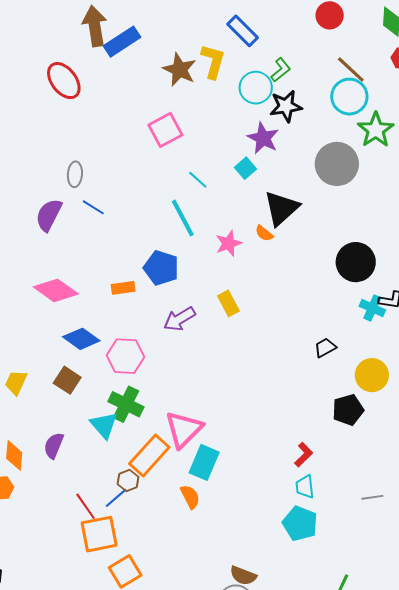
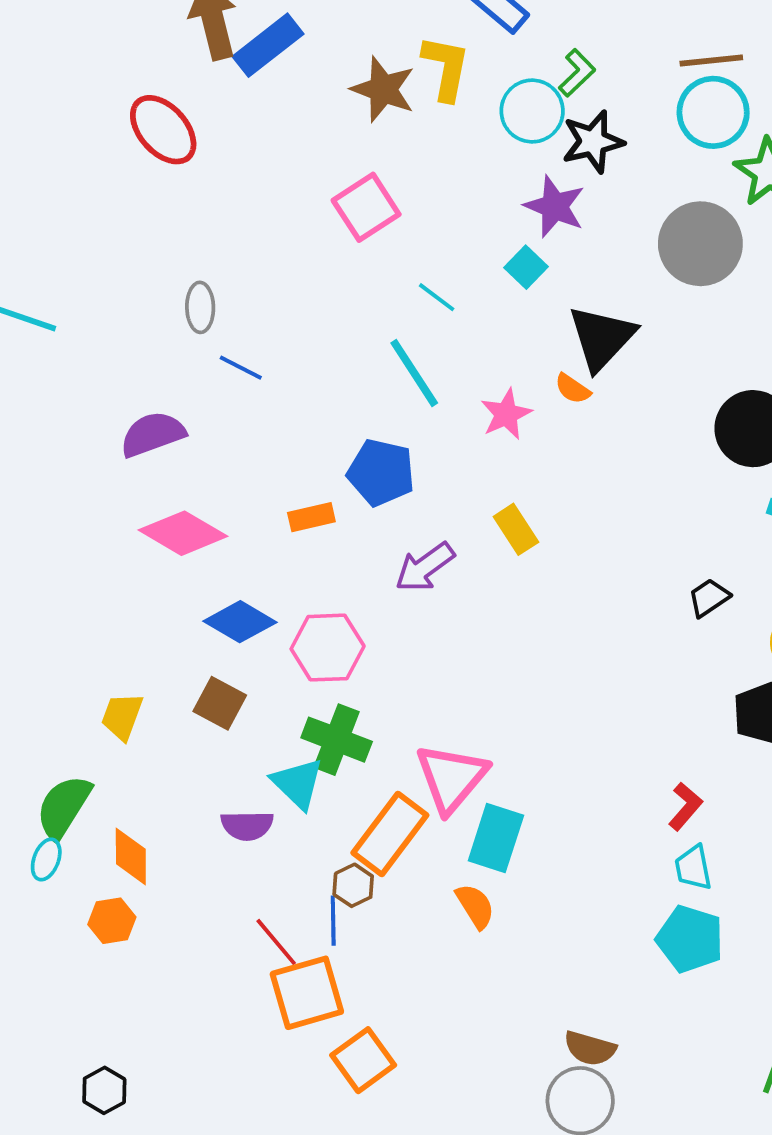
brown line: (351, 70) -> (711, 60), turned -44
purple semicircle: (49, 215) -> (153, 434), moved, turned 48
purple semicircle: (54, 446) -> (247, 826), moved, turned -108
blue line: (116, 498) -> (333, 921), turned -45

